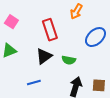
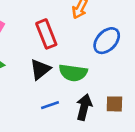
green semicircle: (69, 60) -> (73, 73), size x1.5
blue line: (34, 83) -> (50, 105), moved

